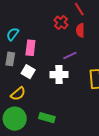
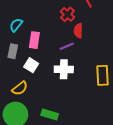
red semicircle: (80, 30) -> (78, 31), moved
purple line: (70, 55) -> (67, 46), moved

